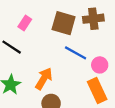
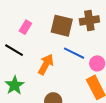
orange arrow: (44, 79) -> (46, 64), moved

